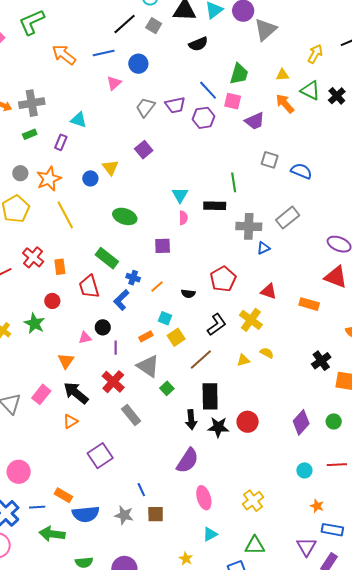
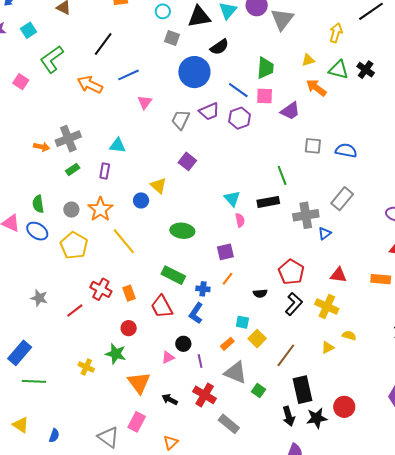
black line: (125, 24) -> (103, 44), moved
blue circle: (138, 64) -> (194, 72), moved, size x1.6
orange line: (157, 287) -> (228, 279), moved
black L-shape: (217, 325) -> (294, 304), moved
orange triangle: (66, 361) -> (139, 383), moved, size x1.4
black arrow: (76, 393) -> (170, 399), moved, size x0.6

